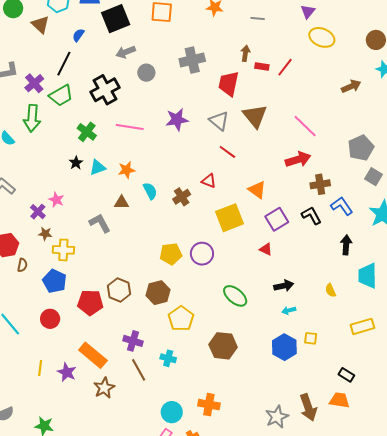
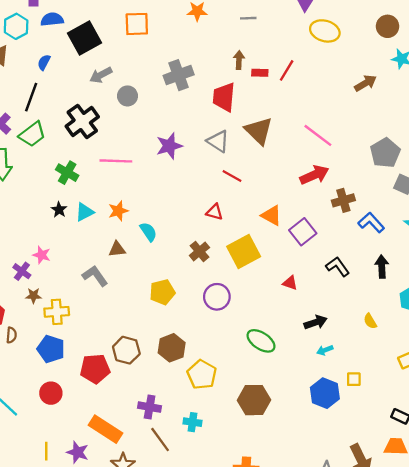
brown cross: (182, 197) -> (199, 251), moved
black L-shape: (311, 215) -> (338, 267), moved
purple square: (277, 219) -> (303, 232), moved
yellow pentagon: (171, 254) -> (162, 292), moved

